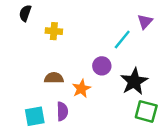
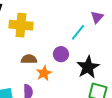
yellow cross: (54, 31) -> (21, 25), size x1.6
brown semicircle: (54, 78) -> (29, 59), moved

